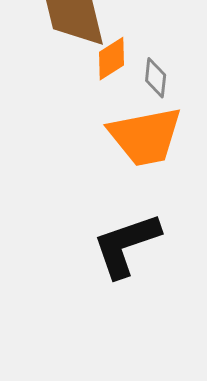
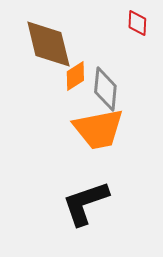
gray diamond: (156, 78) -> (105, 89), size x1.6

